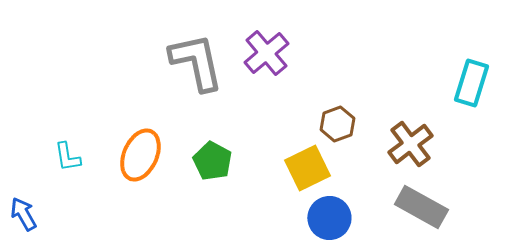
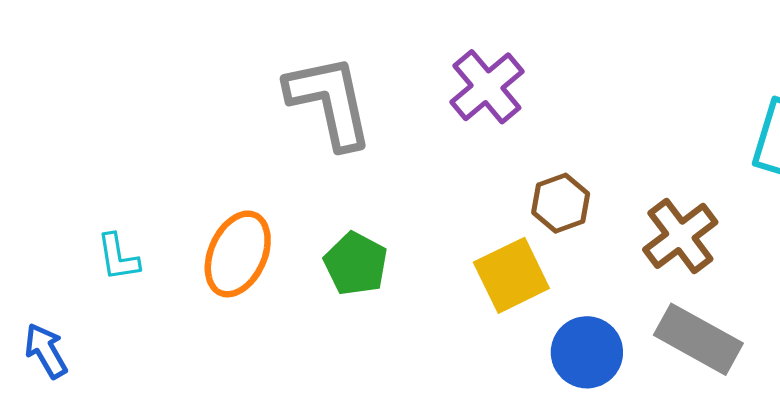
purple cross: (266, 53) -> (487, 87), moved
blue circle: (329, 218) -> (587, 352), moved

